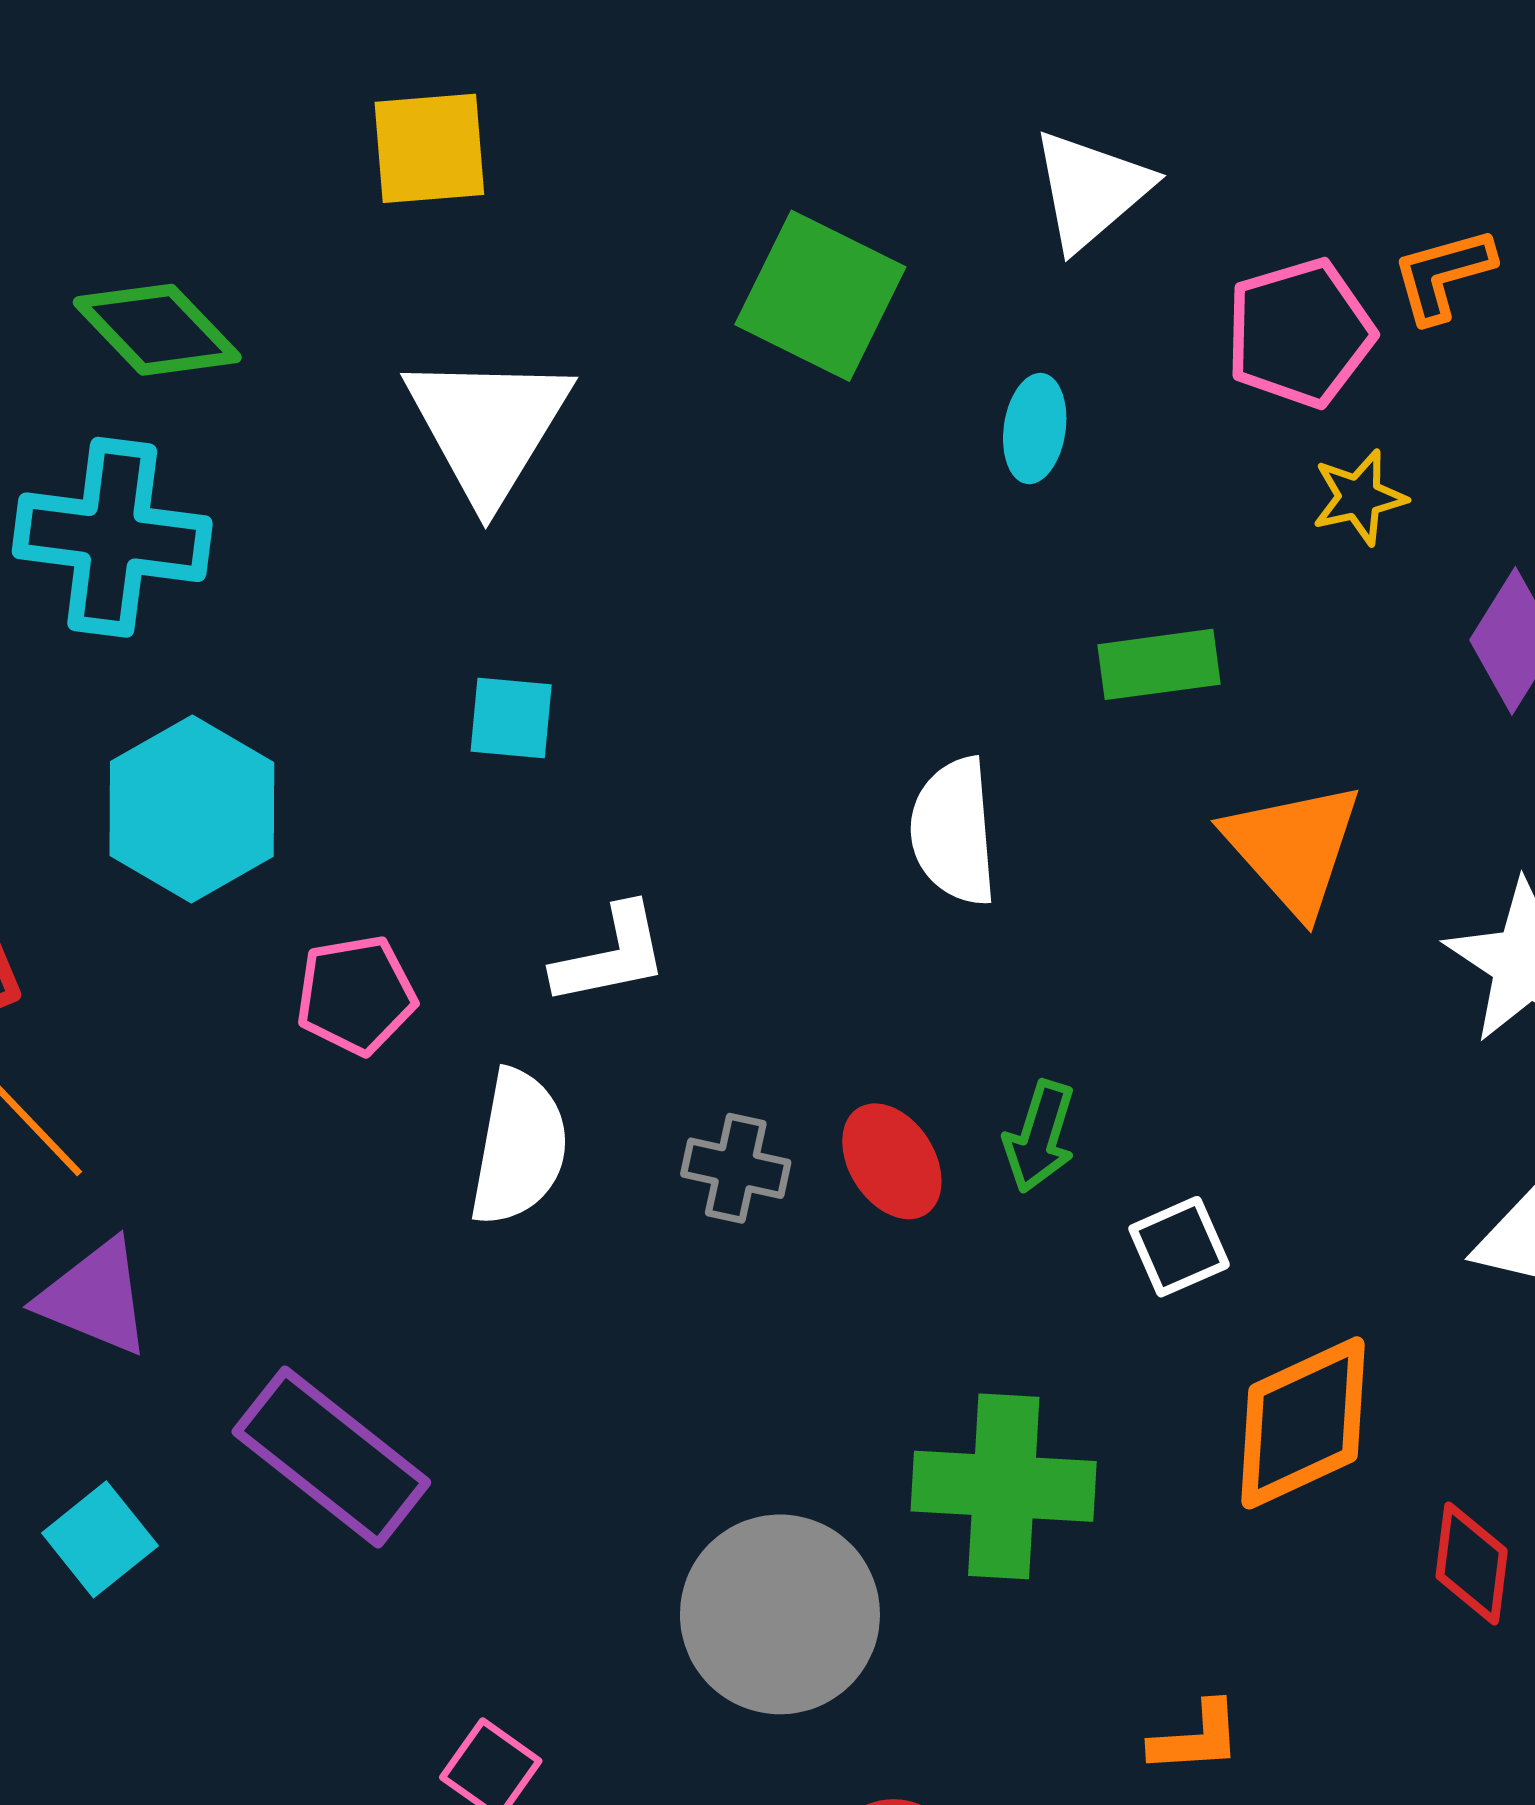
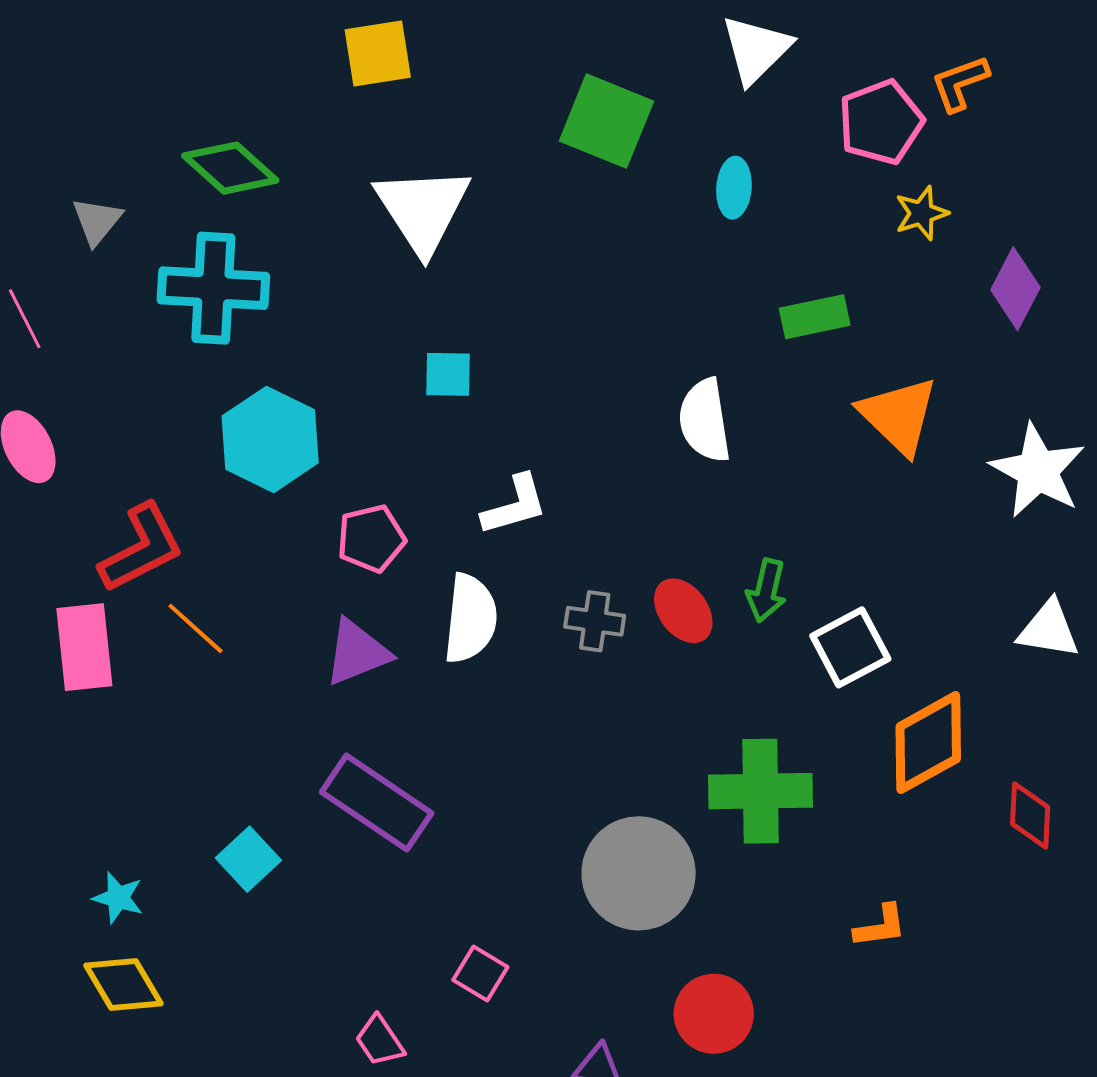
white square: (1179, 1247) -> (850, 647), size x1.4
purple triangle: (95, 1297) -> (357, 652), moved, turned -40

